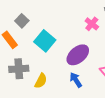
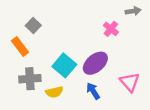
cyan square: (45, 41) -> (64, 65), moved
yellow semicircle: (41, 81) -> (54, 92), turned 49

